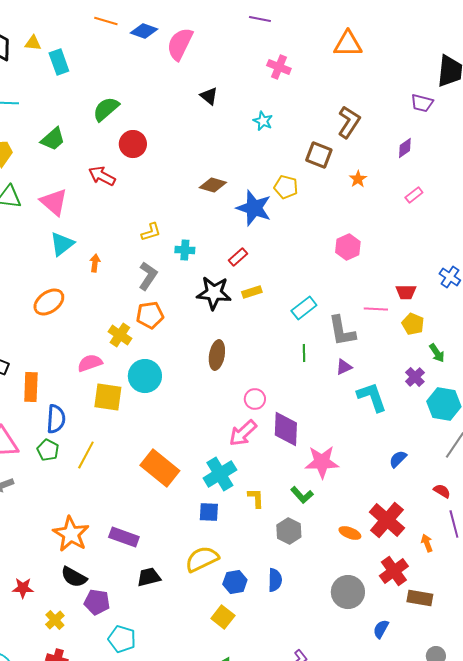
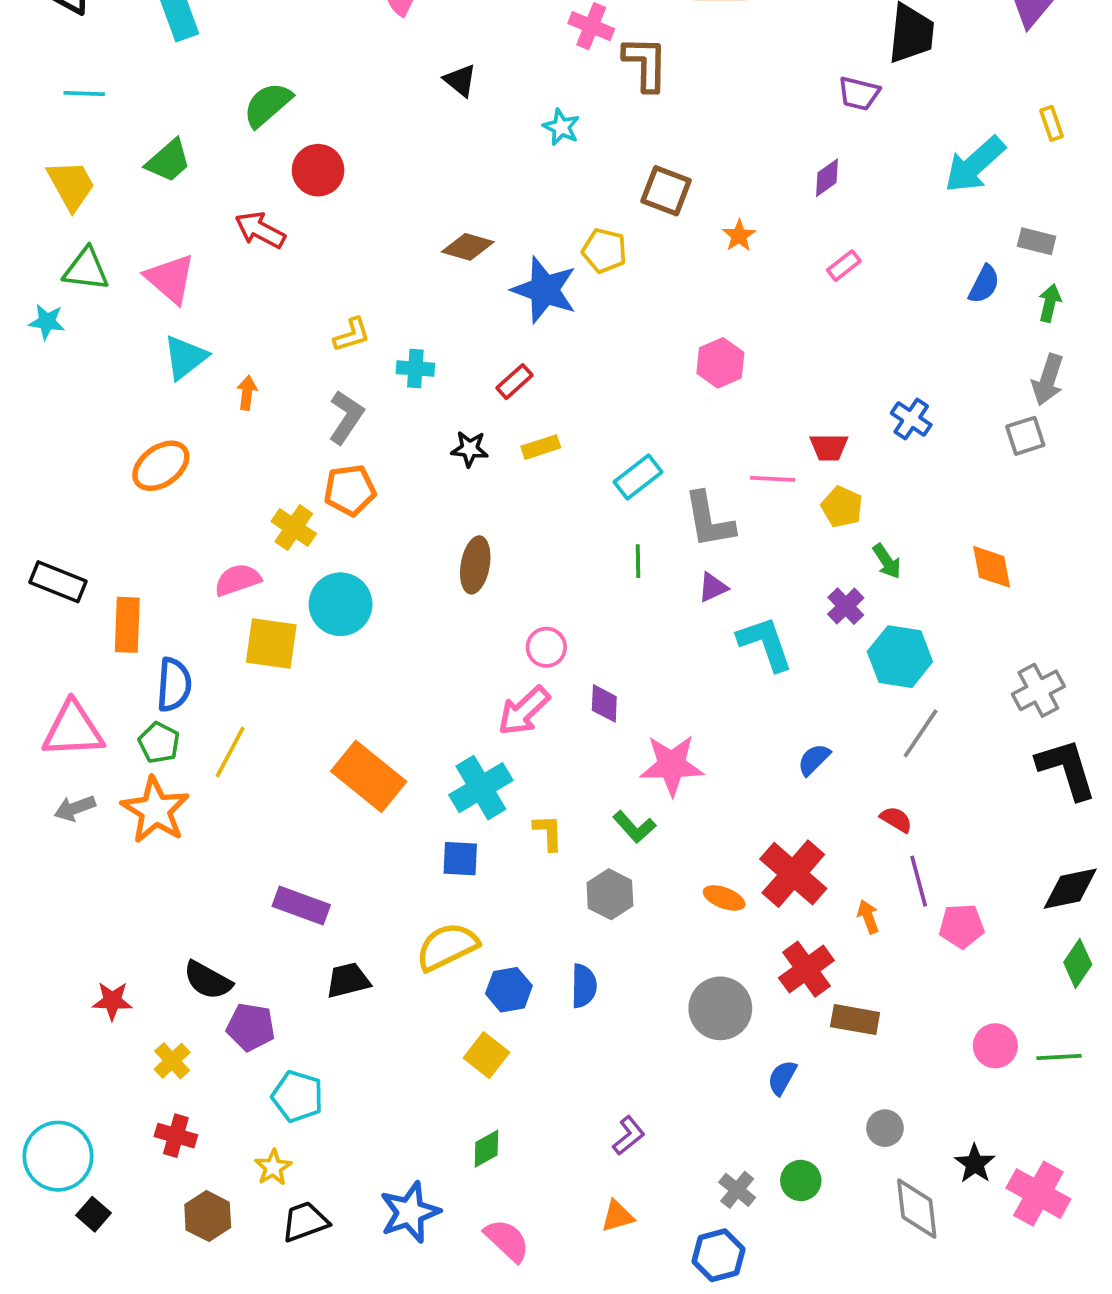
brown L-shape: (349, 122) -> (645, 64), moved, turned -32
black star: (214, 293) -> (470, 449), size x0.6
purple diamond: (286, 429) -> (604, 703), size x0.6
orange star: (71, 534) -> (155, 810), moved

